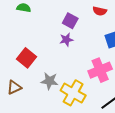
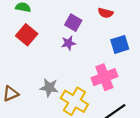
red square: (26, 58) -> (27, 35), moved

